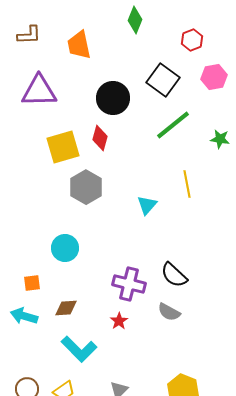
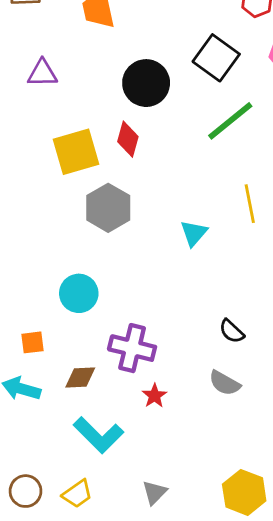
purple triangle: (39, 91) -> (42, 73), size x0.6
black semicircle: (174, 275) -> (232, 331), size x0.7
purple cross: (129, 284) -> (132, 348), moved

